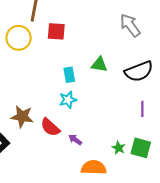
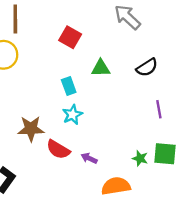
red square: (56, 31) -> (70, 37), moved, turned 36
black semicircle: (139, 71) -> (147, 67), size x0.7
brown star: (22, 117) -> (31, 129), moved

